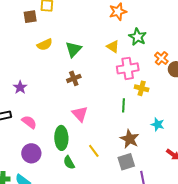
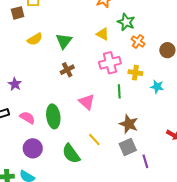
orange cross: (161, 58) -> (138, 41), moved
pink cross: (128, 68) -> (110, 63), moved
pink triangle: (80, 114) -> (87, 102), moved
cyan star: (158, 124) -> (157, 87), moved
green ellipse: (61, 138) -> (53, 116), moved
green semicircle: (69, 163) -> (71, 154), size x1.5

